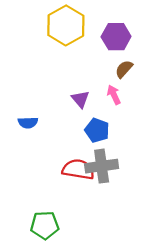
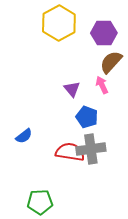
brown semicircle: (124, 69) -> (111, 62), size x1.4
blue semicircle: (28, 123) -> (24, 136), moved, turned -36

